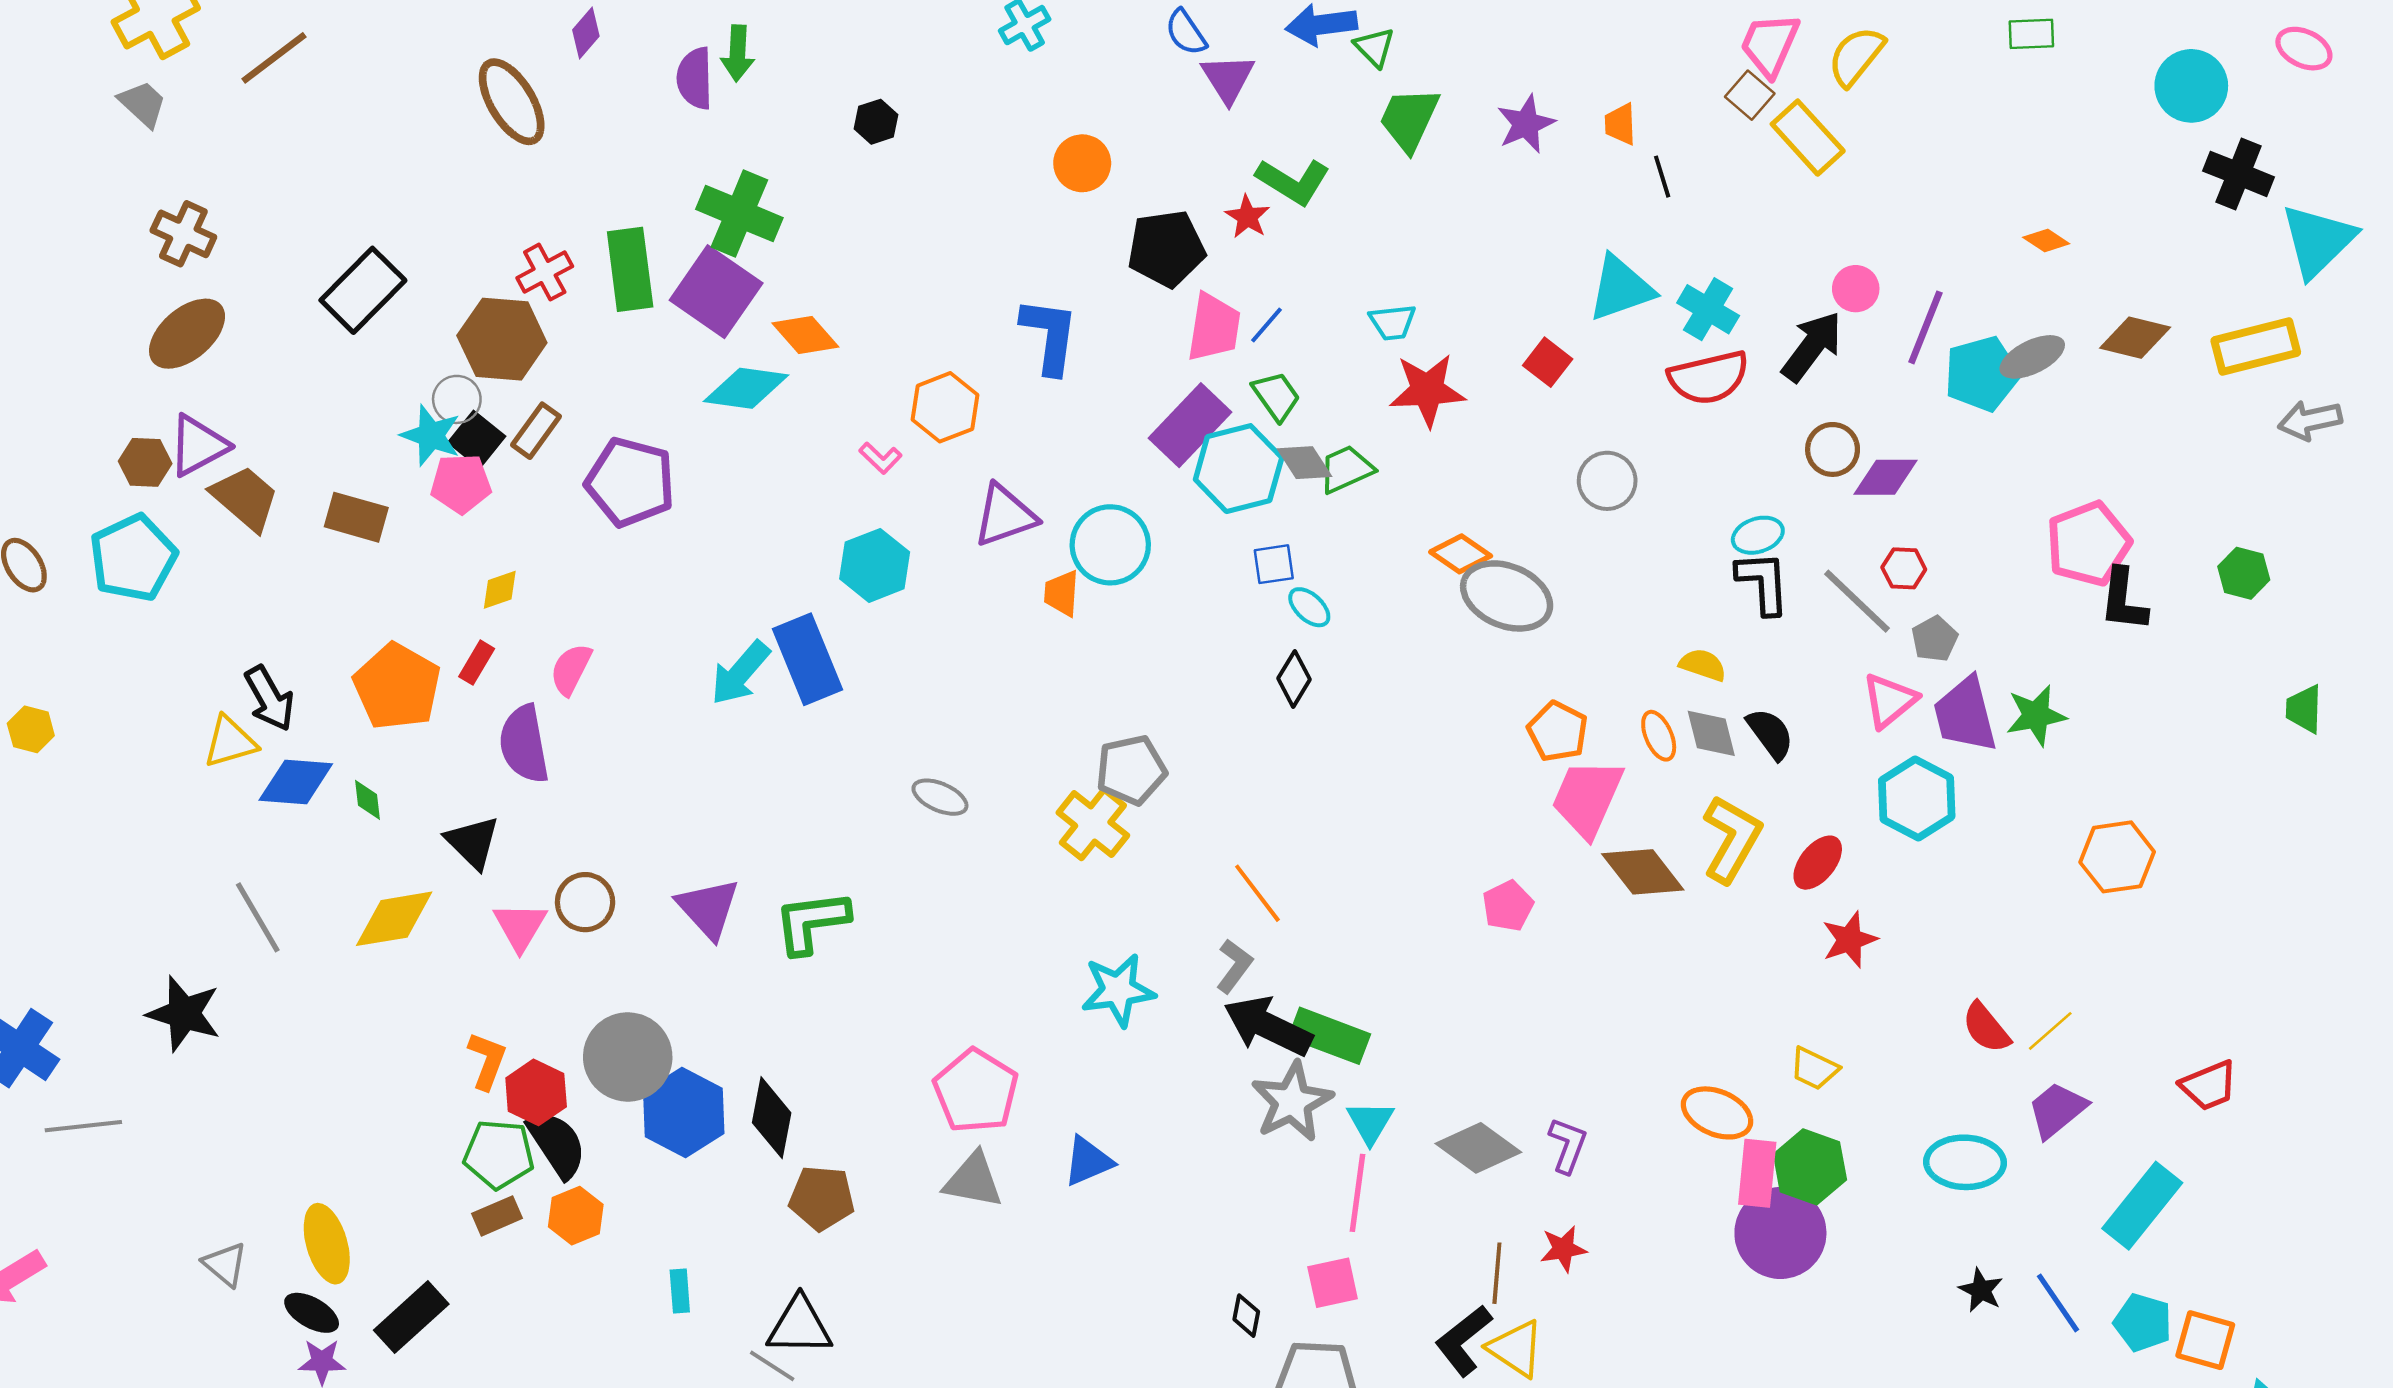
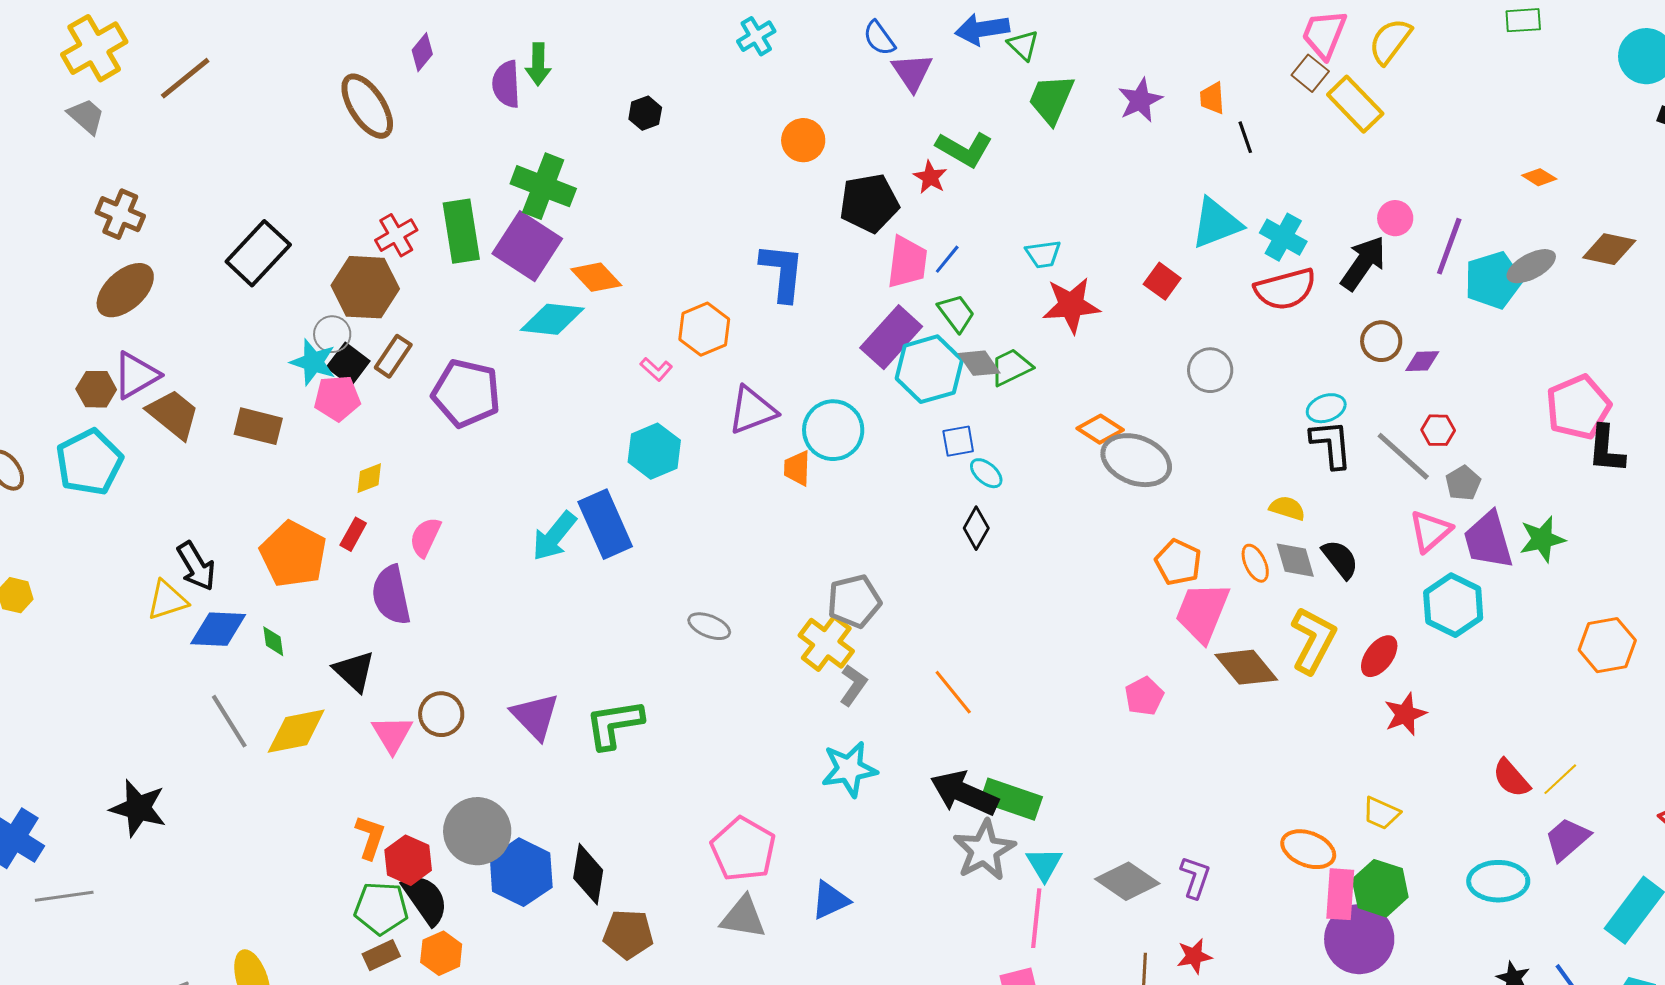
purple diamond: (1886, 477) -> (1422, 361), size x0.7
gray line: (258, 917) -> (229, 721), moved
gray L-shape: (1234, 966) -> (853, 685), moved

